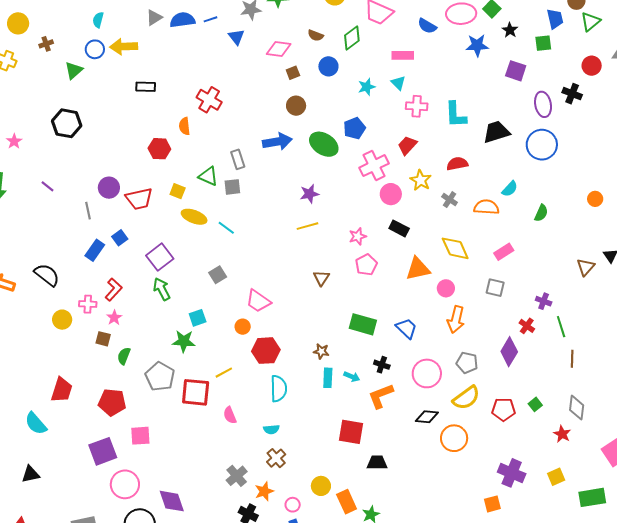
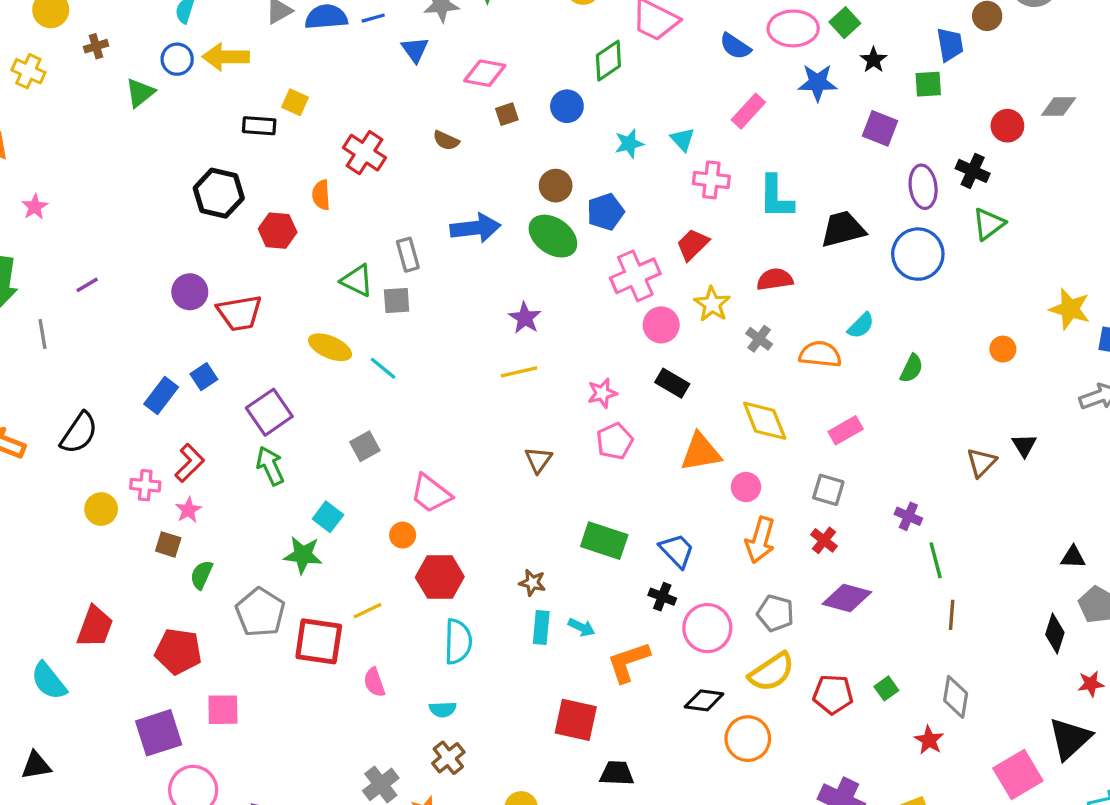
green triangle: (590, 22) -> (989, 224), moved
brown semicircle: (316, 35) -> (446, 140), moved
pink rectangle: (403, 55) -> (748, 111), moved, turned -50
brown circle: (296, 106) -> (556, 186), moved
black hexagon: (67, 123) -> (219, 193), moved
purple line: (48, 186) -> (87, 285), turned -72
yellow square: (178, 191) -> (295, 102), moved
purple star: (309, 194) -> (525, 318), turned -30
gray line: (88, 211) -> (42, 334), moved
black semicircle: (47, 275) -> (79, 433), turned 84
cyan square: (198, 318) -> (328, 517), turned -36
red cross: (527, 326) -> (824, 540), moved
purple diamond: (509, 352) -> (847, 598), turned 72
black cross: (382, 365) -> (662, 597), moved

